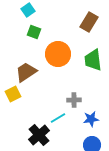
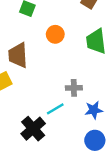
orange circle: (58, 54) -> (55, 34), size x0.6
brown trapezoid: (26, 72) -> (18, 55), turned -60

